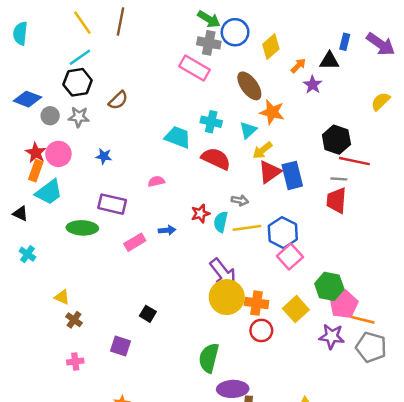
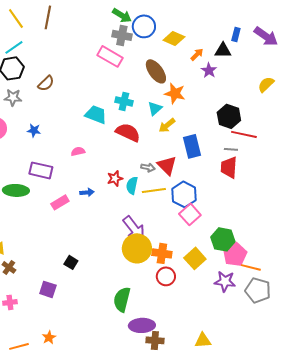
yellow diamond: (271, 47) -> (174, 38), turned 65
red triangle: (270, 172) -> (167, 165), moved, turned -40

